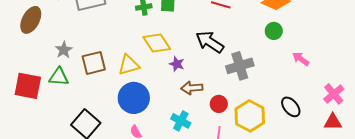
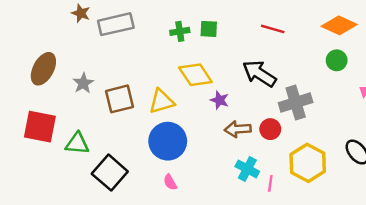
brown ellipse: (31, 20) -> (43, 69), moved
green triangle: (59, 77) -> (77, 144), moved
red circle: (219, 104) -> (270, 129), moved
cyan cross: (181, 121) -> (247, 169), moved

